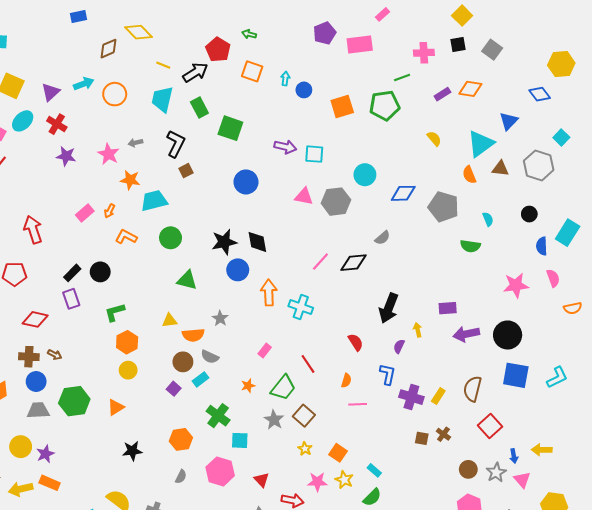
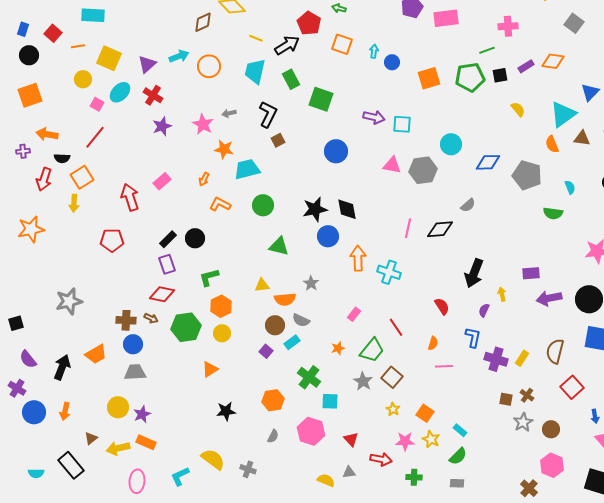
black square: (458, 44) -> (500, 75), moved
purple star: (66, 156) -> (162, 126), turned -30
pink rectangle: (85, 213) -> (162, 181), moved
pink line: (320, 262) -> (408, 228), turned -30
red diamond: (35, 319) -> (162, 294), moved
green hexagon: (74, 401) -> (186, 327), moved
gray star: (496, 472) -> (523, 422), moved

